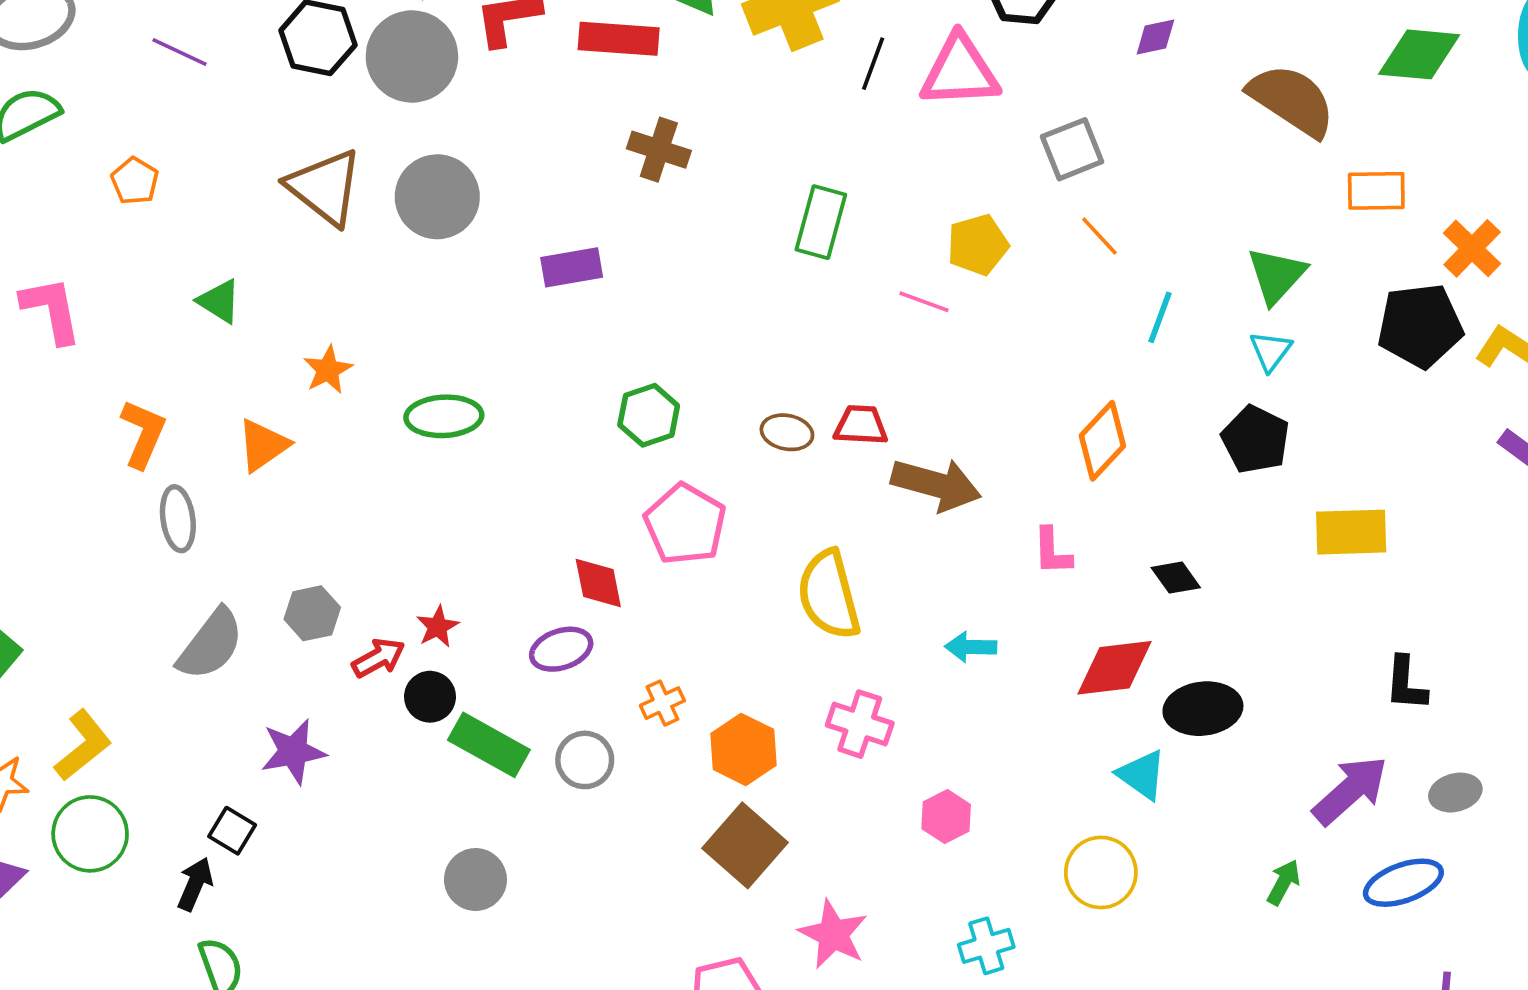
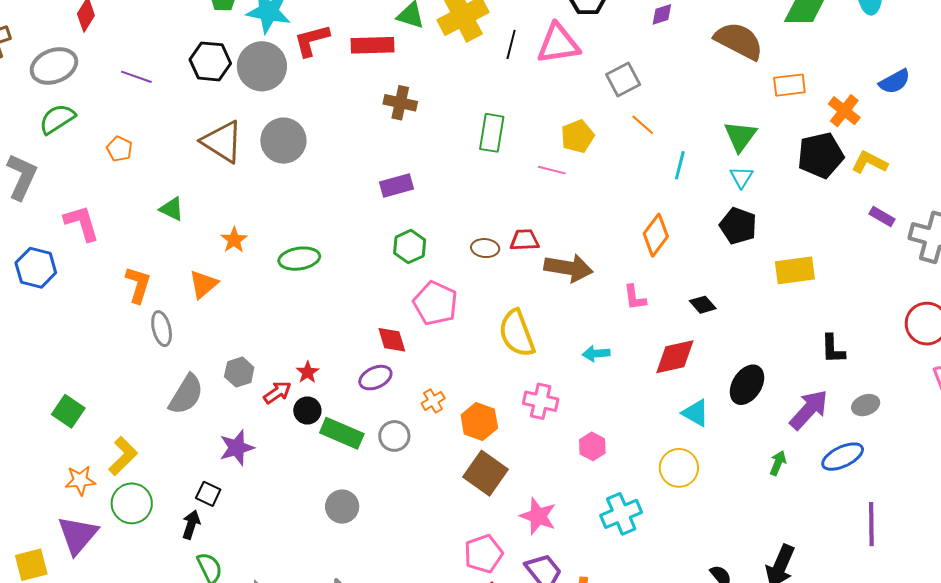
purple rectangle: (572, 267) -> (396, 186), moved
black ellipse: (1203, 709) -> (747, 385), moved, turned -45
cyan cross: (986, 946) -> (621, 514), size x1.4

